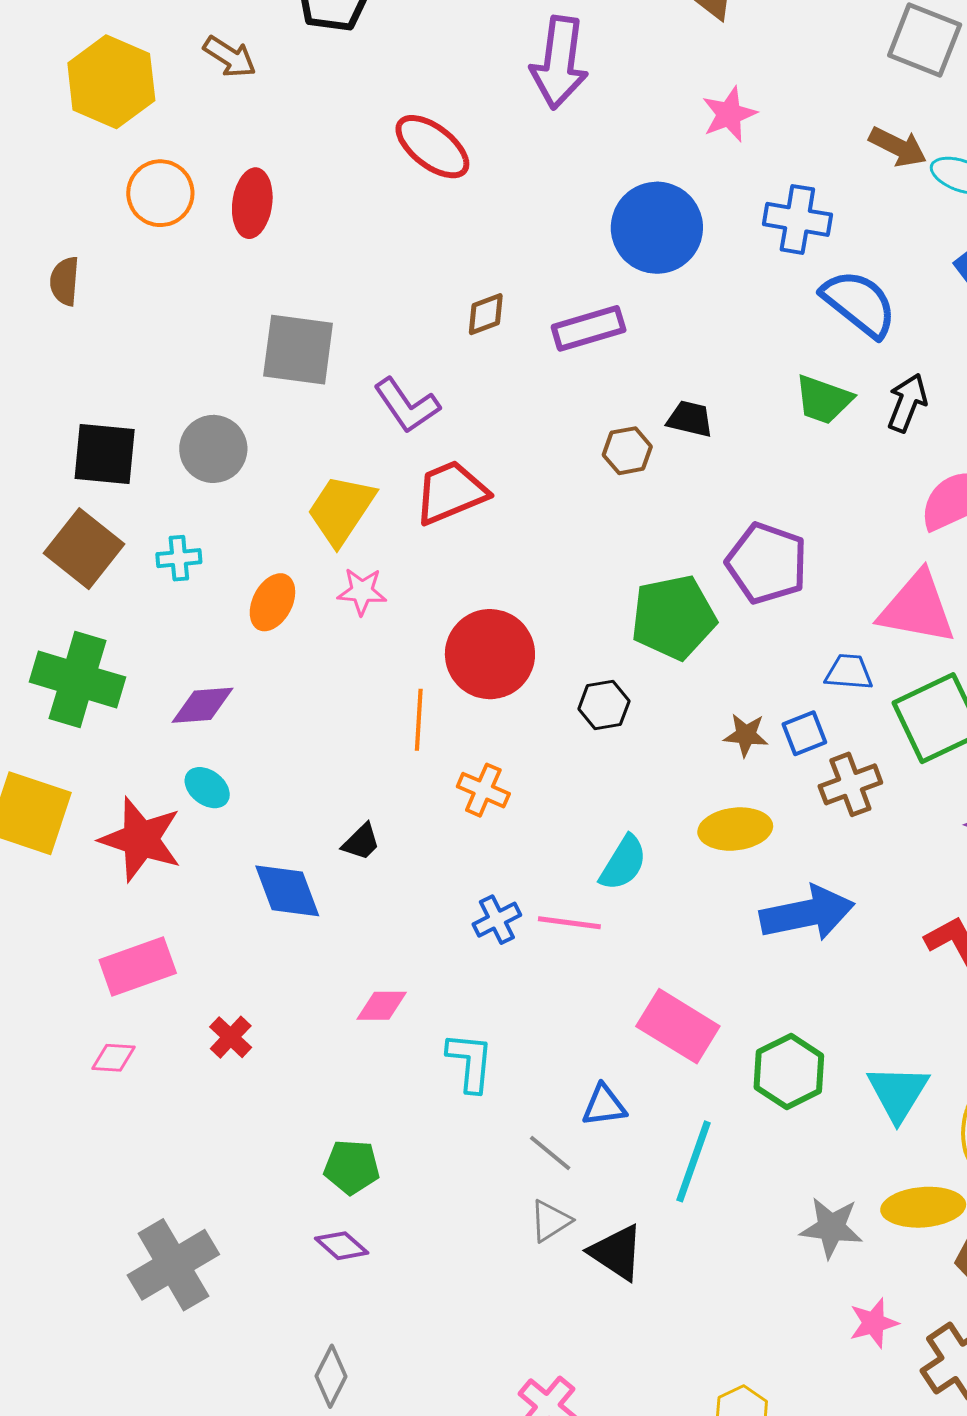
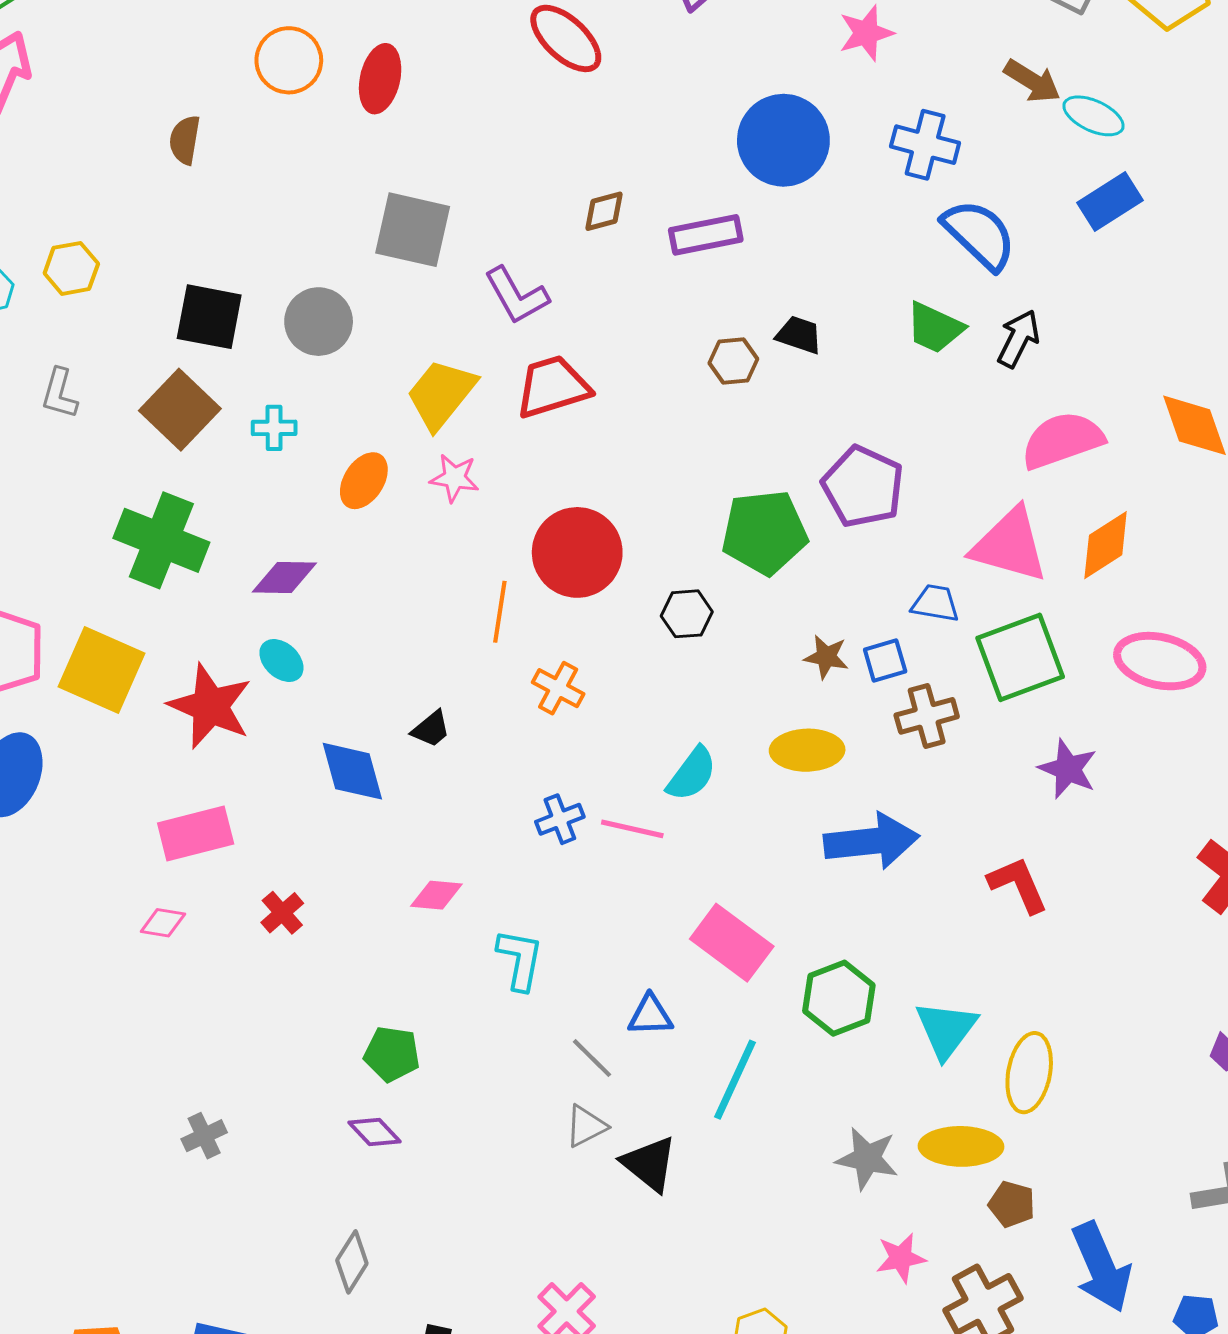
gray cross: (173, 1265) -> (204, 1136), size x0.5

